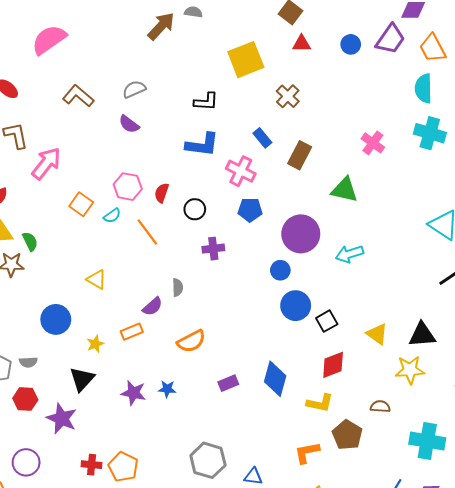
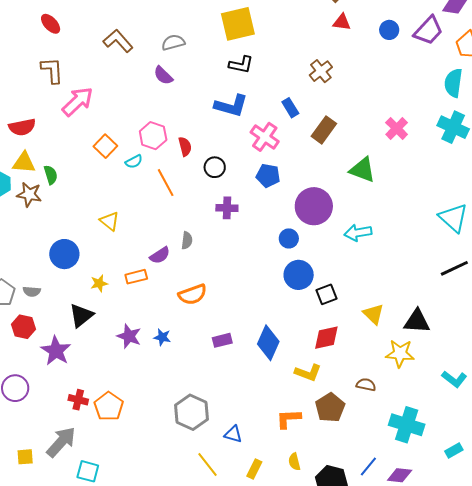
yellow square: (246, 60) -> (238, 24), moved
red semicircle: (162, 193) -> (185, 147), turned 138

